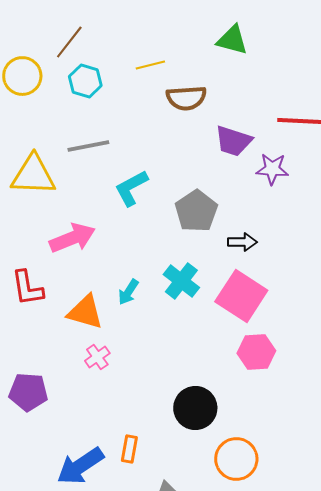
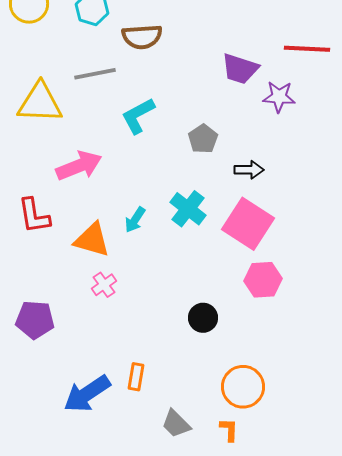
brown semicircle: (186, 98) -> (142, 37), moved
gray pentagon: (196, 211) -> (203, 139), size x0.7
black circle: (195, 408) -> (203, 318), moved, size x0.7

